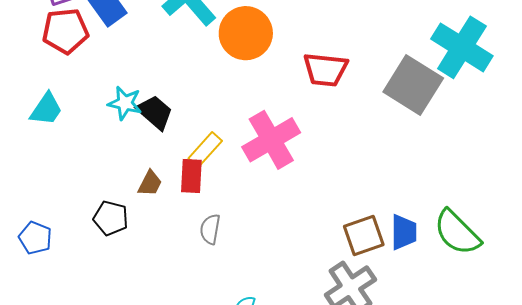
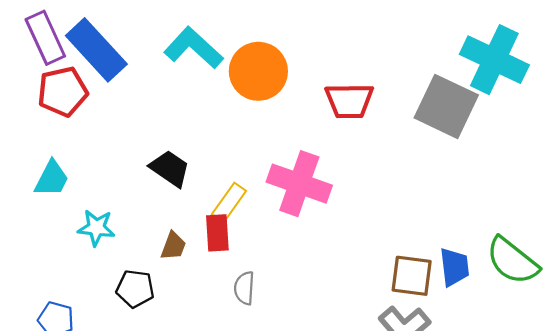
cyan star: (125, 103) -> (96, 228), moved
pink cross: (271, 140) -> (299, 184), turned -34
brown square: (364, 236) -> (412, 276), turned 33

